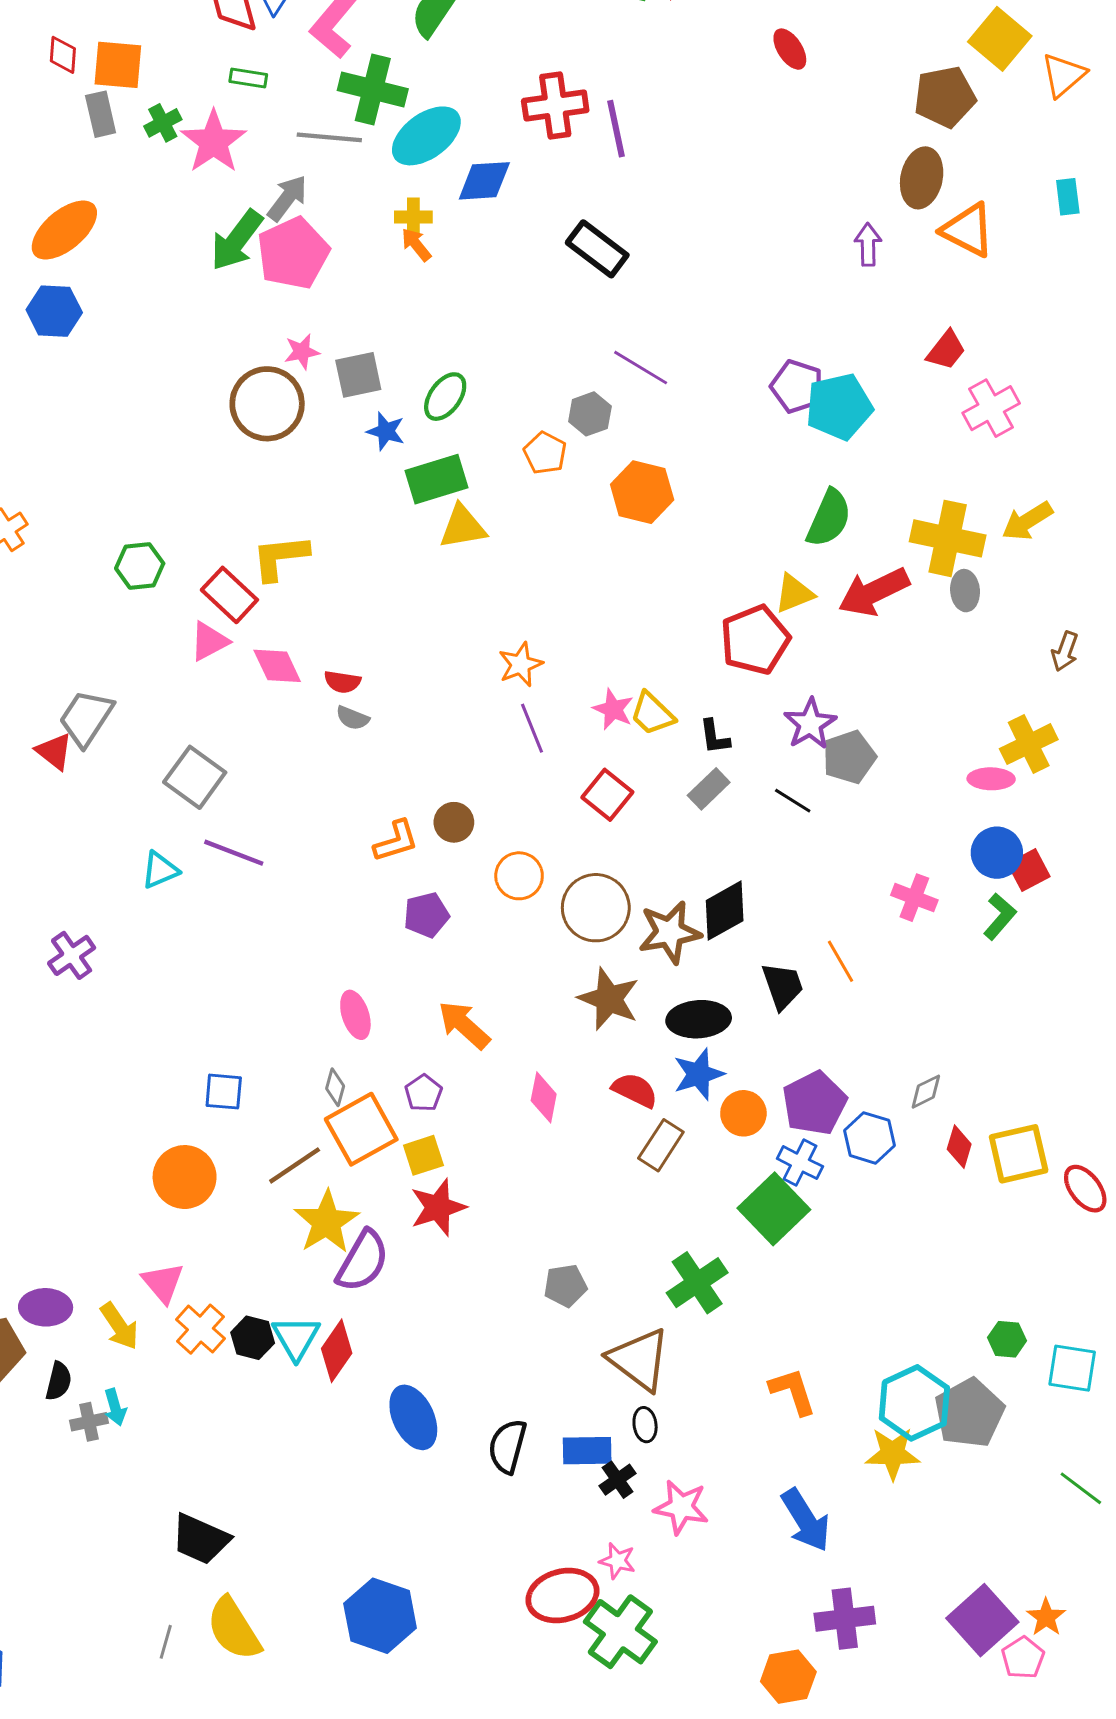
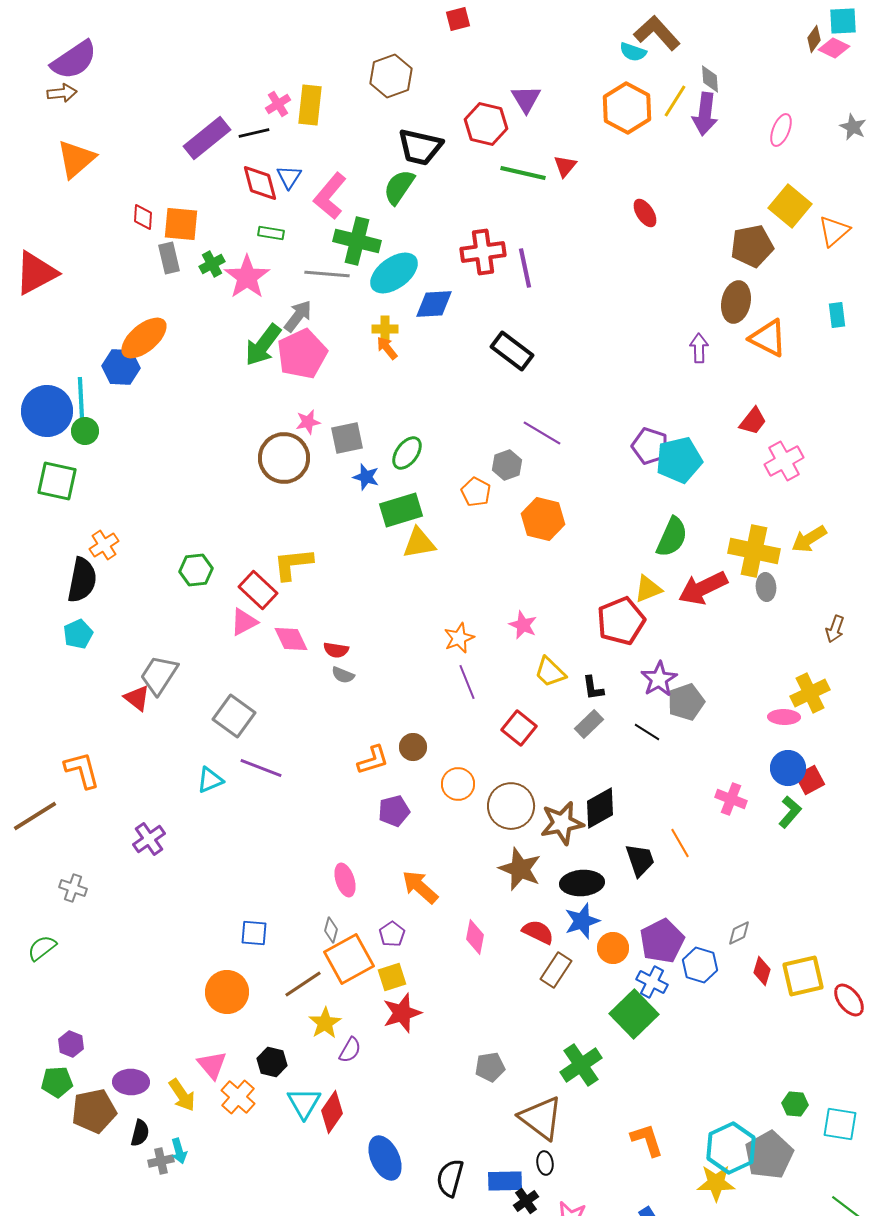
blue hexagon: (54, 311) -> (121, 367), moved
pink star: (613, 709) -> (523, 625), moved
yellow star: (326, 1222) -> (325, 1023), size x0.7
purple semicircle: (363, 1261) -> (350, 1050), size x0.6
black hexagon: (253, 1338) -> (272, 1062), moved

